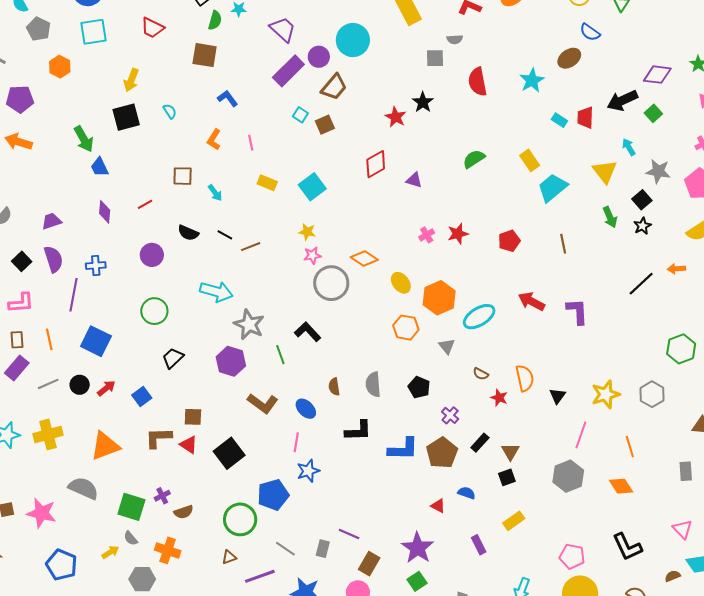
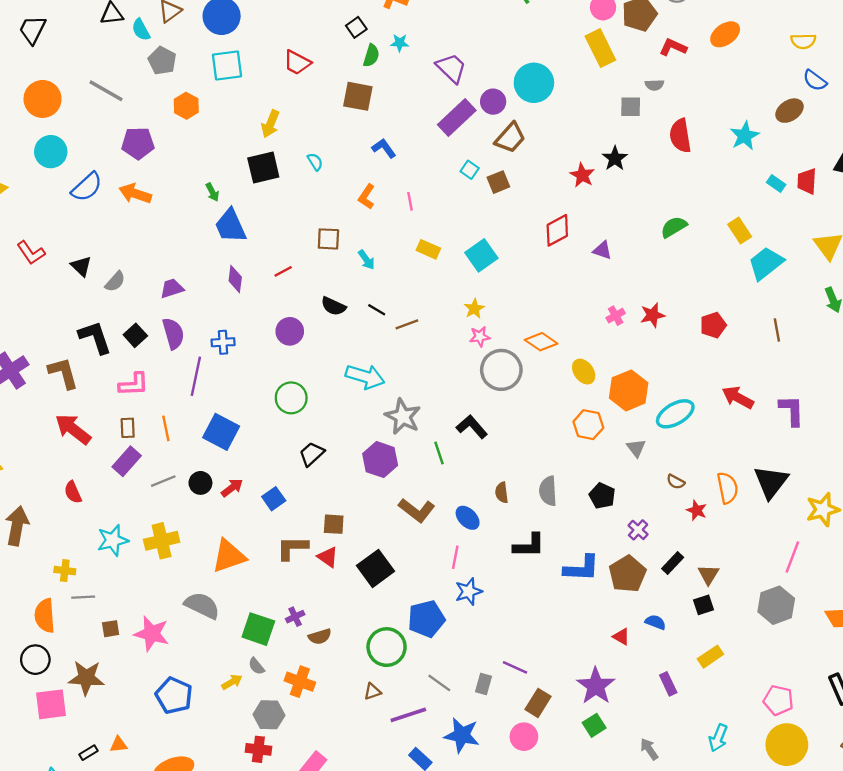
green arrow: (84, 139) -> (212, 192), size x0.6
blue trapezoid: (100, 167) -> (230, 226), size x1.5
yellow star: (307, 232) -> (474, 309), turned 30
black triangle: (557, 396) -> (771, 482), moved, size x1.8

